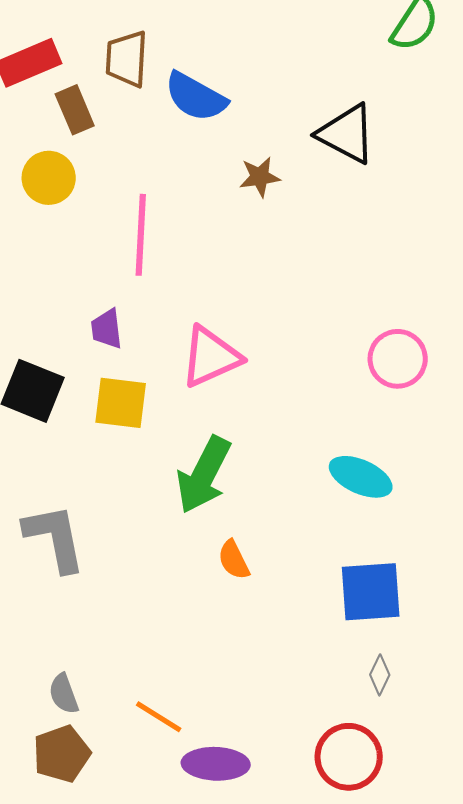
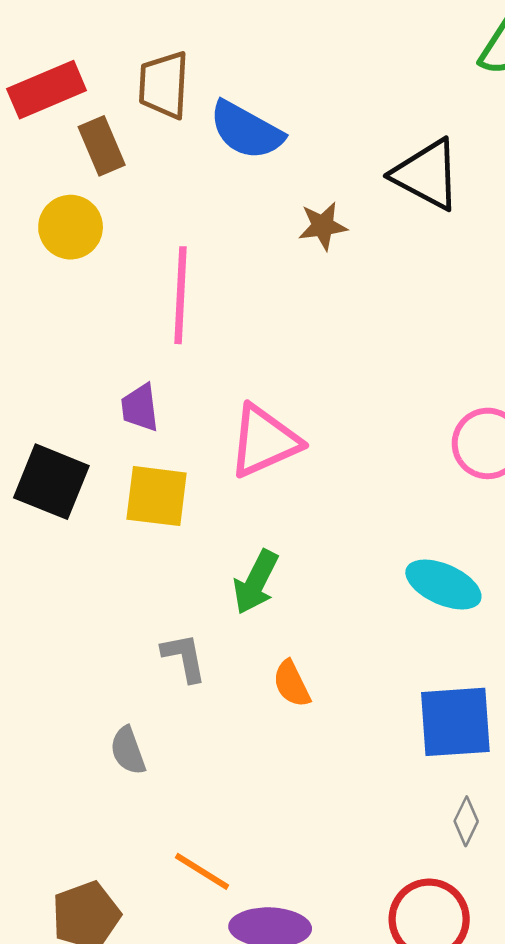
green arrow: (204, 475) -> (256, 582), size x0.7
gray L-shape: (55, 538) -> (184, 657), moved, size x0.6
gray semicircle: (64, 694) -> (128, 751), moved

